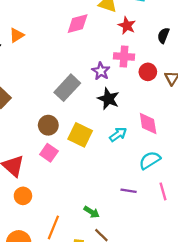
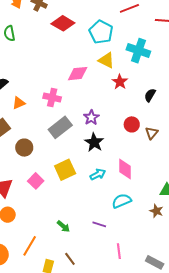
orange triangle: (17, 35) -> (19, 103), moved
pink cross: (124, 57) -> (52, 98), moved
brown circle: (48, 125) -> (24, 148), moved
yellow square: (80, 135) -> (65, 170), turned 30
pink line: (163, 191) -> (119, 251), moved
green arrow: (91, 212) -> (63, 226), moved

